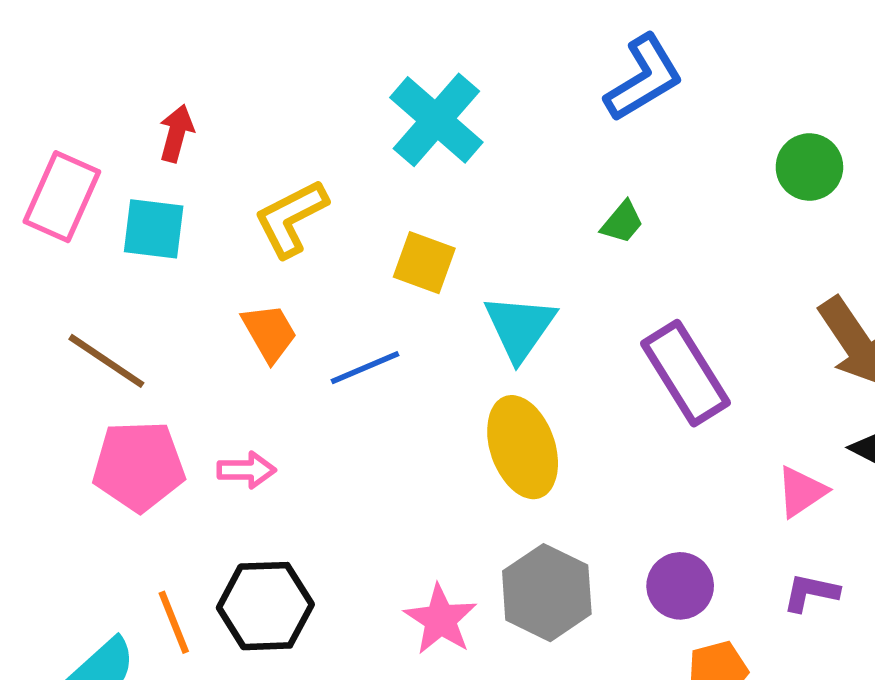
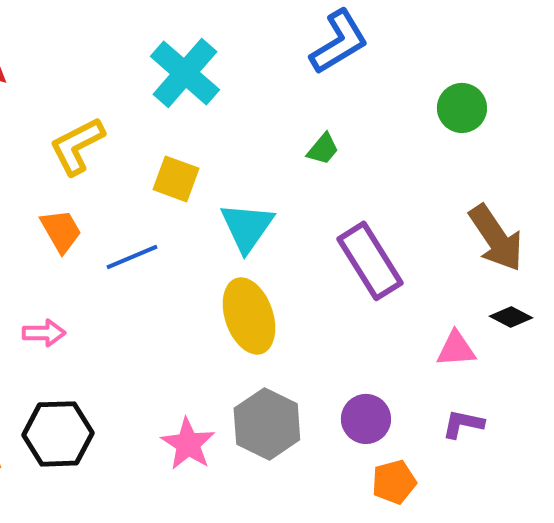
pink triangle: (801, 492) -> (456, 349), turned 30

